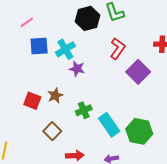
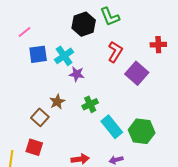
red square: (32, 101) -> (34, 147), moved
green cross: (84, 110) -> (90, 104), moved
brown square: (52, 131) -> (40, 117), moved

